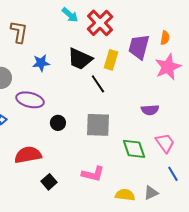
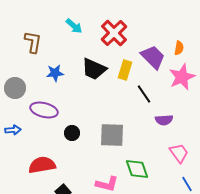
cyan arrow: (70, 15) -> (74, 26), moved
purple trapezoid: (139, 47) -> (153, 57), turned 120
black line: (98, 84) -> (144, 94), moved
green diamond: (134, 149) -> (137, 169), moved

